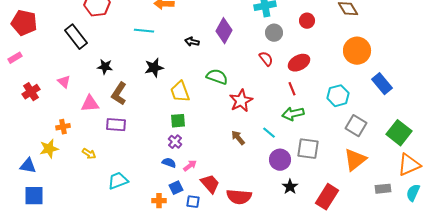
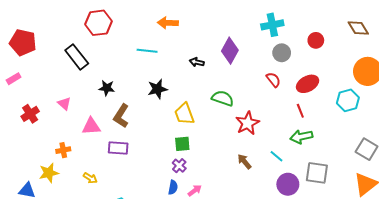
cyan hexagon: (338, 96) -> (348, 100), moved
blue semicircle: (169, 163) -> (173, 187), turned 80

